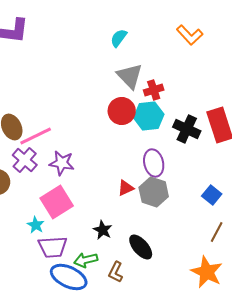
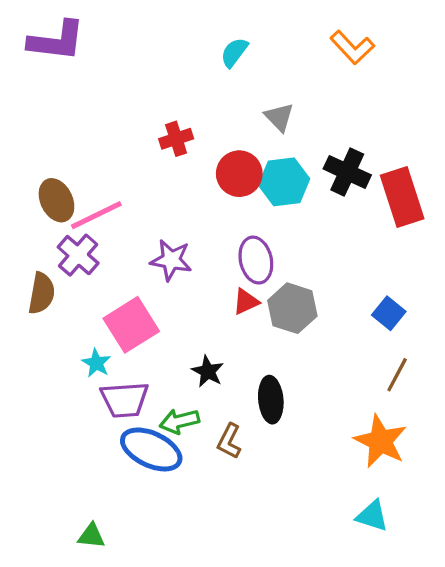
gray triangle: (130, 76) -> (279, 117), moved, size x0.7
red cross: (154, 90) -> (176, 139), moved
black cross: (187, 129) -> (347, 172), moved
purple star: (62, 163) -> (171, 260), moved
purple ellipse: (154, 163) -> (256, 260), moved
black ellipse: (141, 247) -> (271, 400), turned 36

